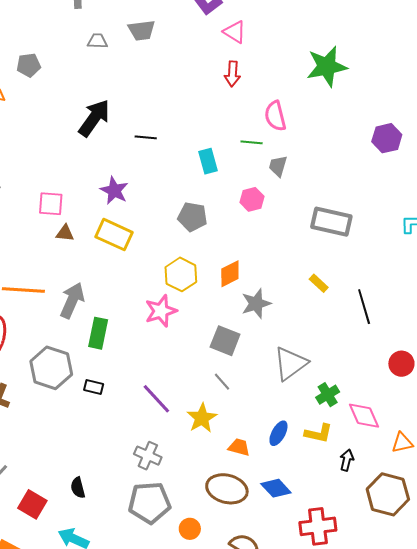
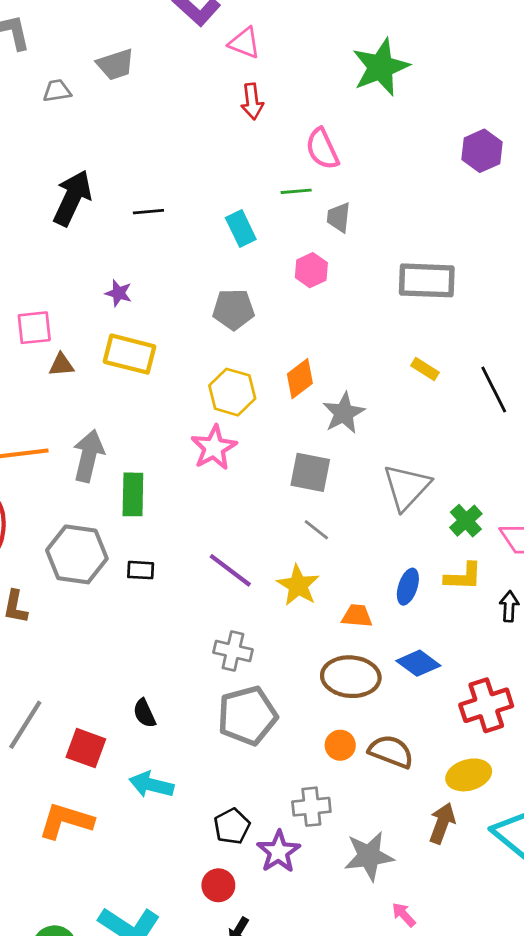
purple star: (114, 191) -> (119, 293), size x0.7
orange circle: (190, 529) -> (340, 745), moved

